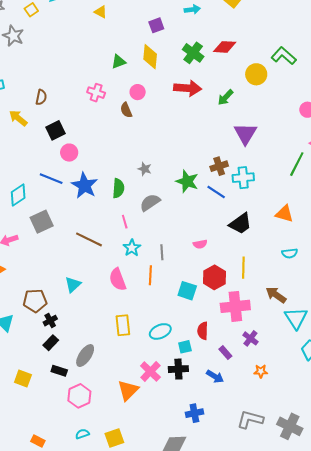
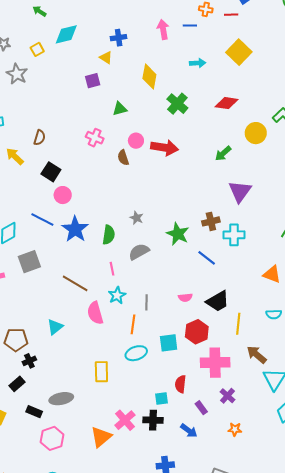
purple square: (156, 25) -> (93, 81), moved
green cross: (193, 53) -> (177, 104), moved
yellow diamond: (150, 57) -> (149, 77), moved
red arrow: (188, 88) -> (165, 148), moved
black square: (56, 130) -> (51, 172), turned -36
blue line: (216, 192) -> (207, 258), moved
black trapezoid: (240, 224) -> (218, 301), moved
yellow line: (243, 268) -> (238, 324), moved
pink semicircle: (118, 279) -> (95, 313), moved
cyan square: (187, 291) -> (169, 343), turned -30
cyan ellipse: (160, 331) -> (136, 353), moved
black rectangle: (51, 343) -> (17, 384), moved
gray ellipse: (85, 356) -> (61, 399), turned 40

